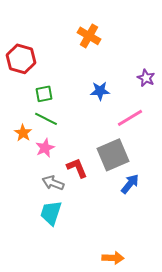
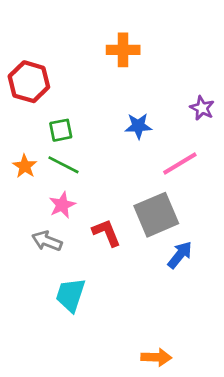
orange cross: (89, 36) -> (123, 50), turned -30
orange star: (23, 133) -> (25, 166), moved
gray arrow: (53, 183) -> (47, 241), moved

